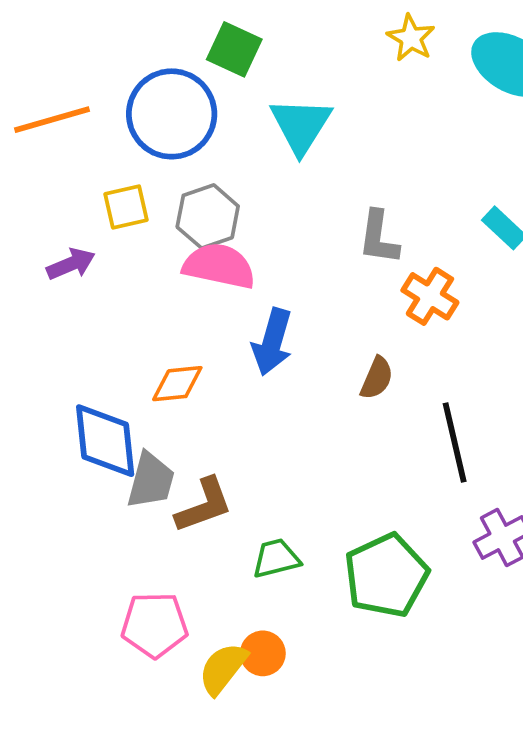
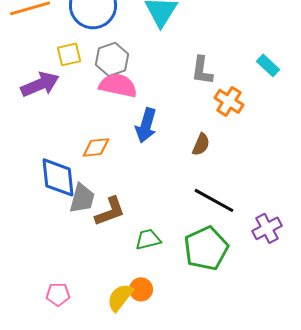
purple arrow: (71, 264) -> (40, 84), size x1.5
black line: (455, 443) -> (214, 200), moved, turned -48
pink pentagon: (155, 625) -> (58, 294), moved, size x0.7

